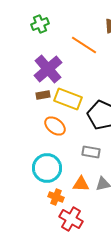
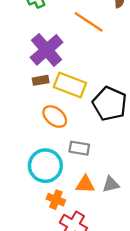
gray rectangle: (91, 152) -> (79, 148), moved

